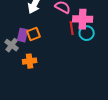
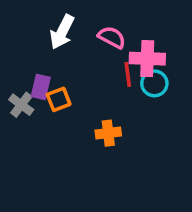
orange square: (34, 34) -> (59, 99), moved
orange cross: (30, 61) -> (108, 133), moved

